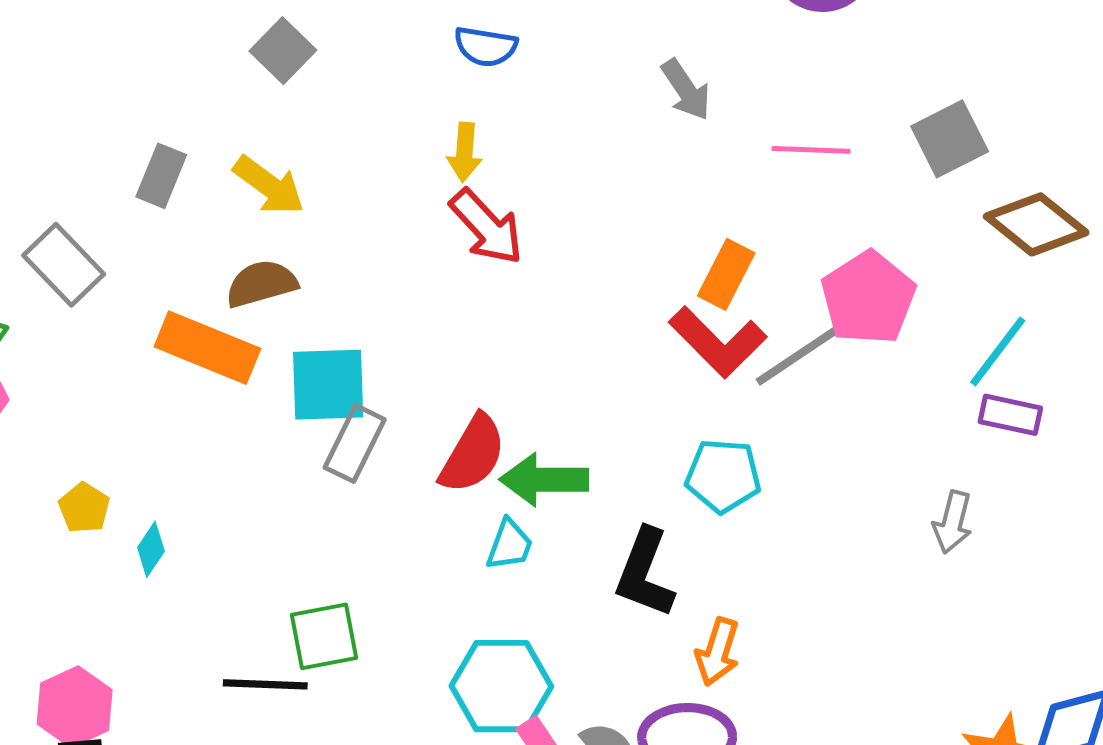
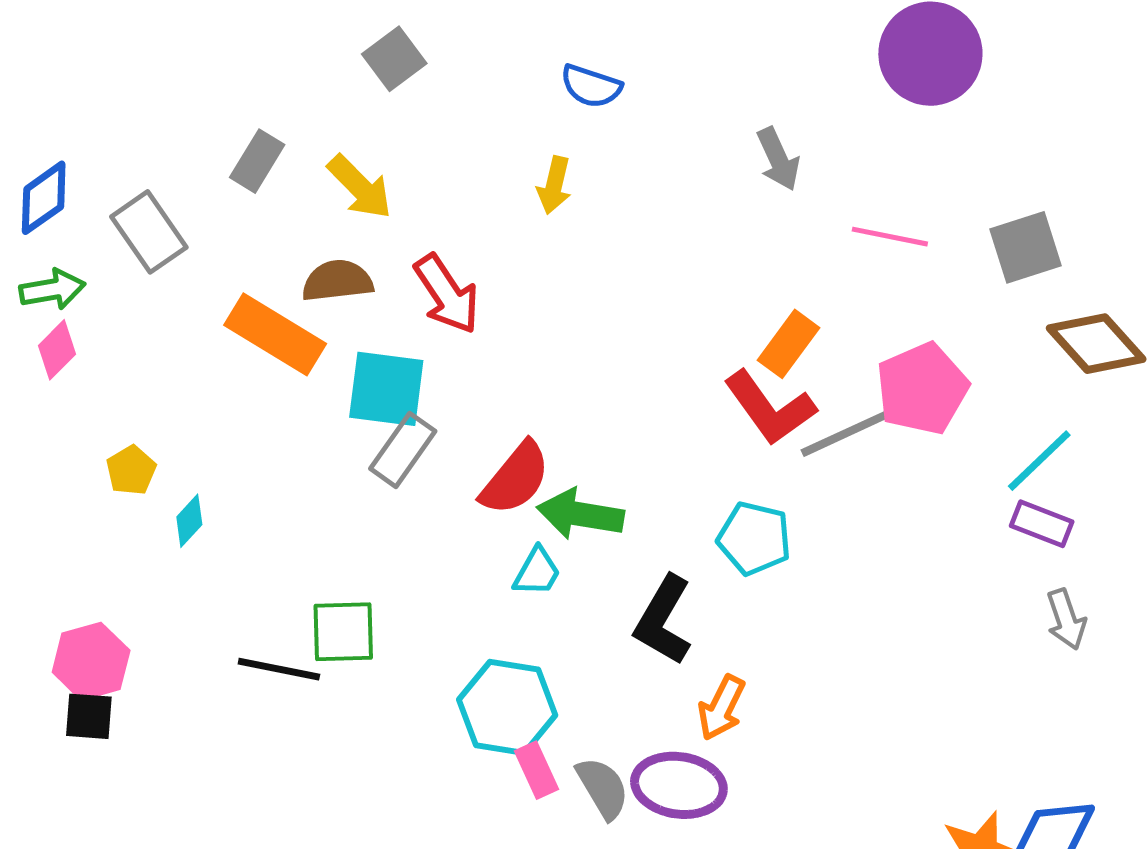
red arrow: (487, 227) -> (447, 294), moved
gray arrow: (953, 522) -> (1066, 619), moved, turned -42

